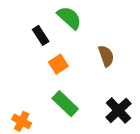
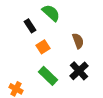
black cross: (118, 110) -> (79, 71), moved

